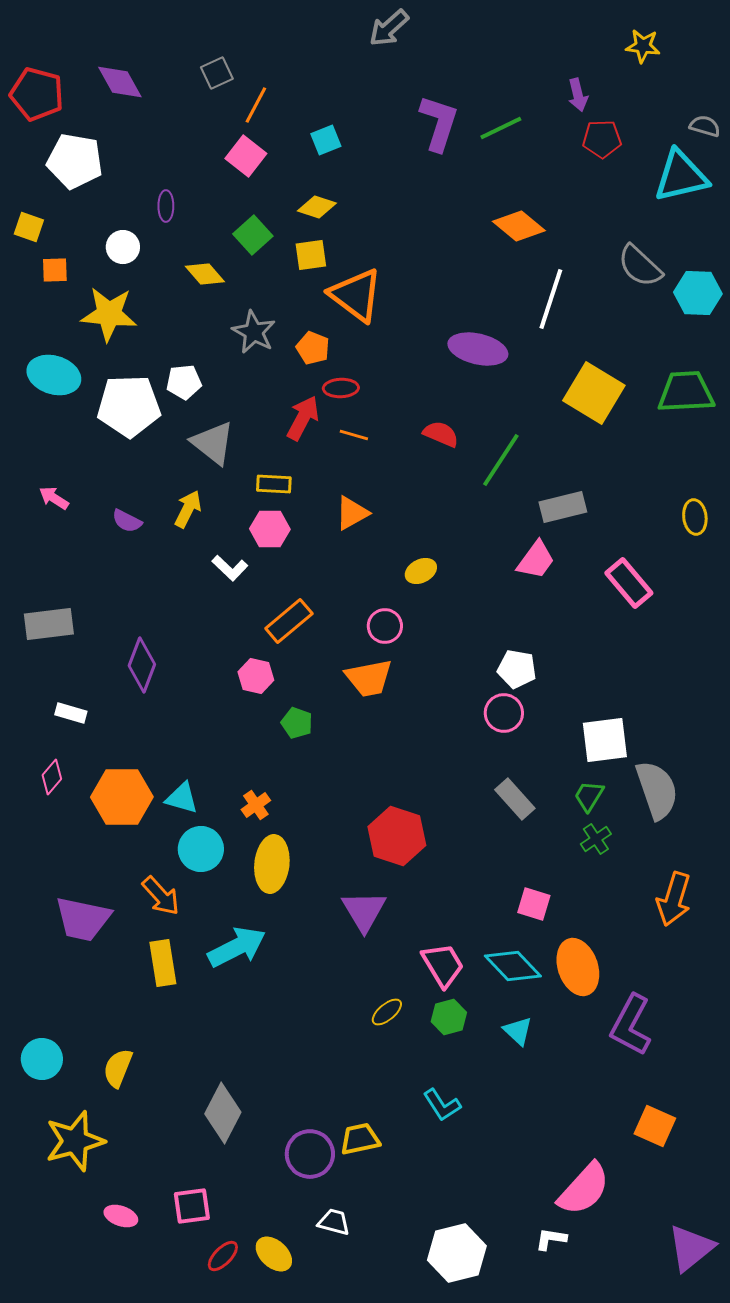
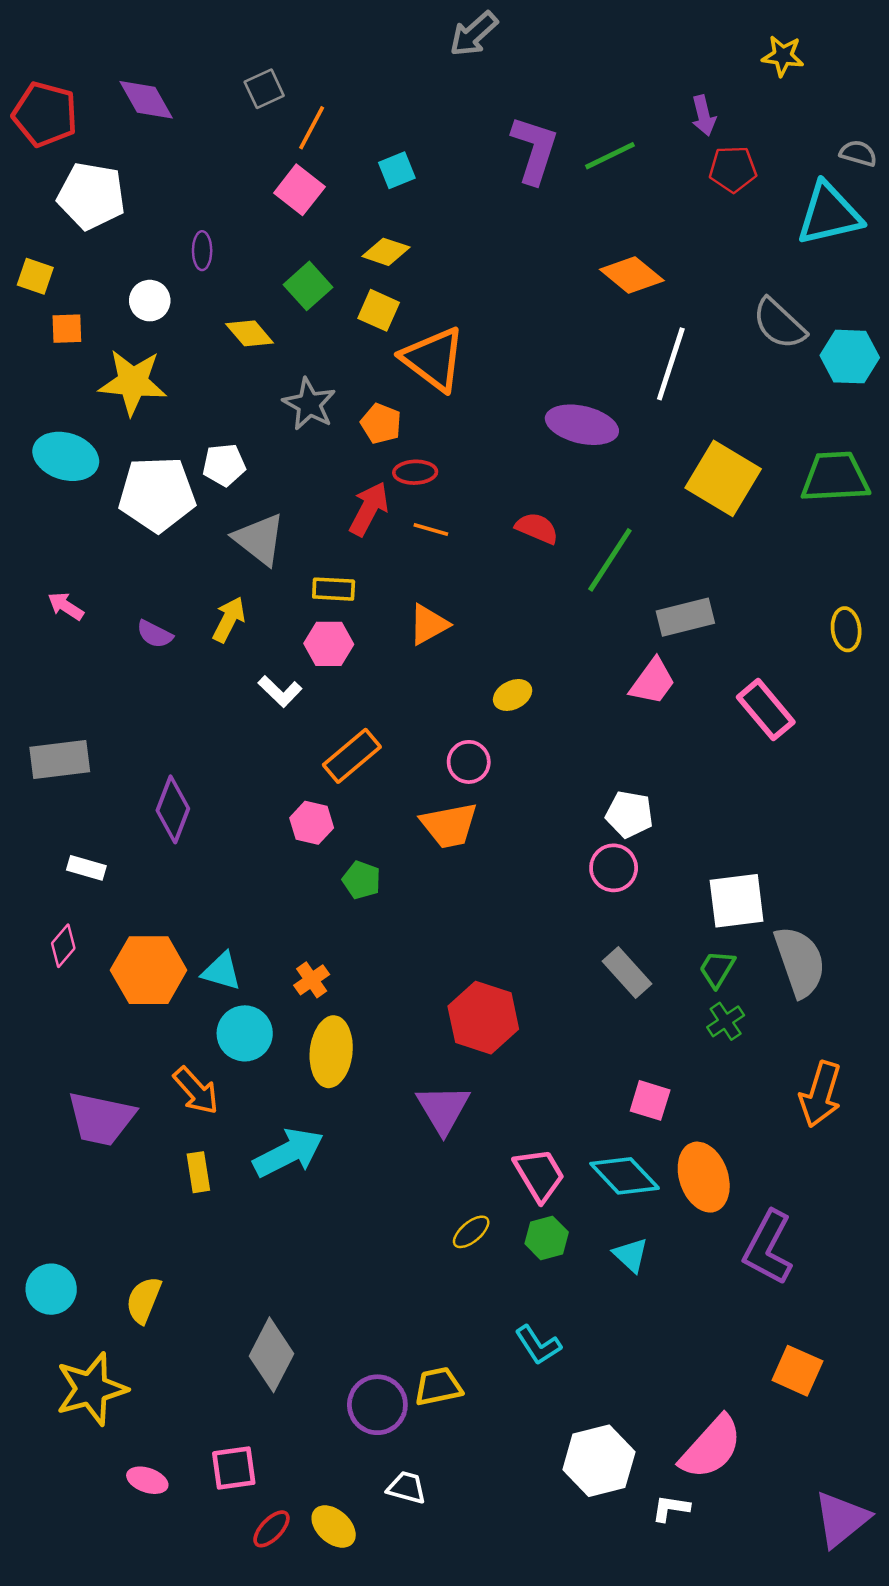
yellow square: (311, 255) -> (379, 310), turned 32
yellow rectangle: (163, 963) -> (198, 1172), size x0.7
white hexagon: (457, 1253) -> (599, 1461), moved

